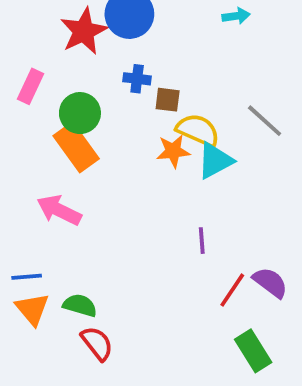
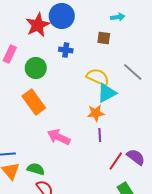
brown square: (168, 100) -> (104, 38), moved
orange rectangle: (76, 147) -> (34, 102), moved
orange star: (173, 151) -> (96, 113), moved
pink arrow: (59, 210) -> (59, 137), moved

